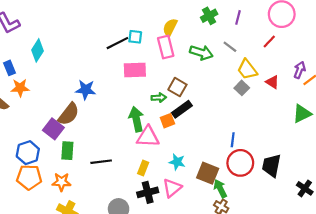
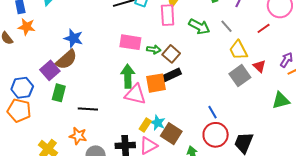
pink rectangle: (135, 70) -> (130, 42), moved
gray square: (242, 88) -> (240, 76), moved, size x1.5
blue star: (86, 90) -> (73, 38), moved
green arrow: (159, 98) -> (154, 49), moved
orange square: (167, 121) -> (156, 83), size x1.5
blue line: (233, 140) -> (213, 112), turned -48
yellow rectangle: (143, 168) -> (145, 125), moved
brown square: (208, 173) -> (171, 134), moved
orange star: (61, 182) -> (78, 136), moved

